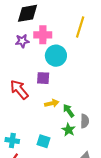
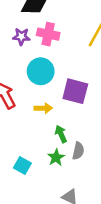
cyan circle: (56, 56) -> (41, 71), moved
purple square: (43, 78) -> (75, 91), moved, size x1.5
yellow arrow: (52, 103) -> (43, 108), moved

